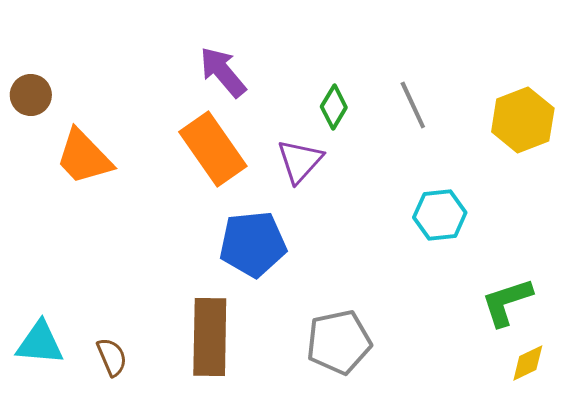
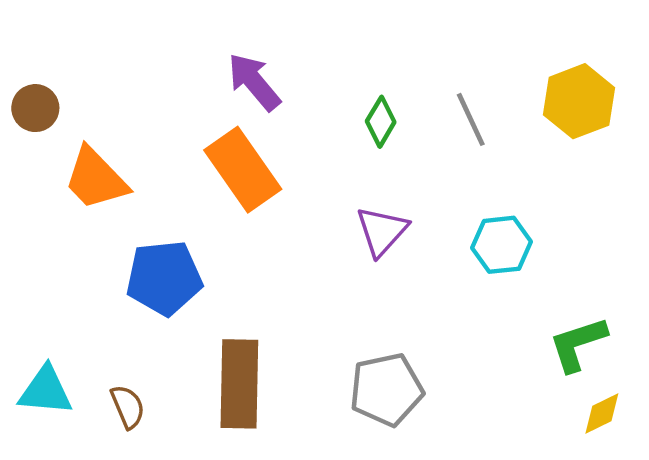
yellow hexagon: (523, 120) -> (579, 101), moved
purple triangle: (300, 161) -> (382, 231), moved
blue pentagon: (253, 244) -> (164, 278), moved

